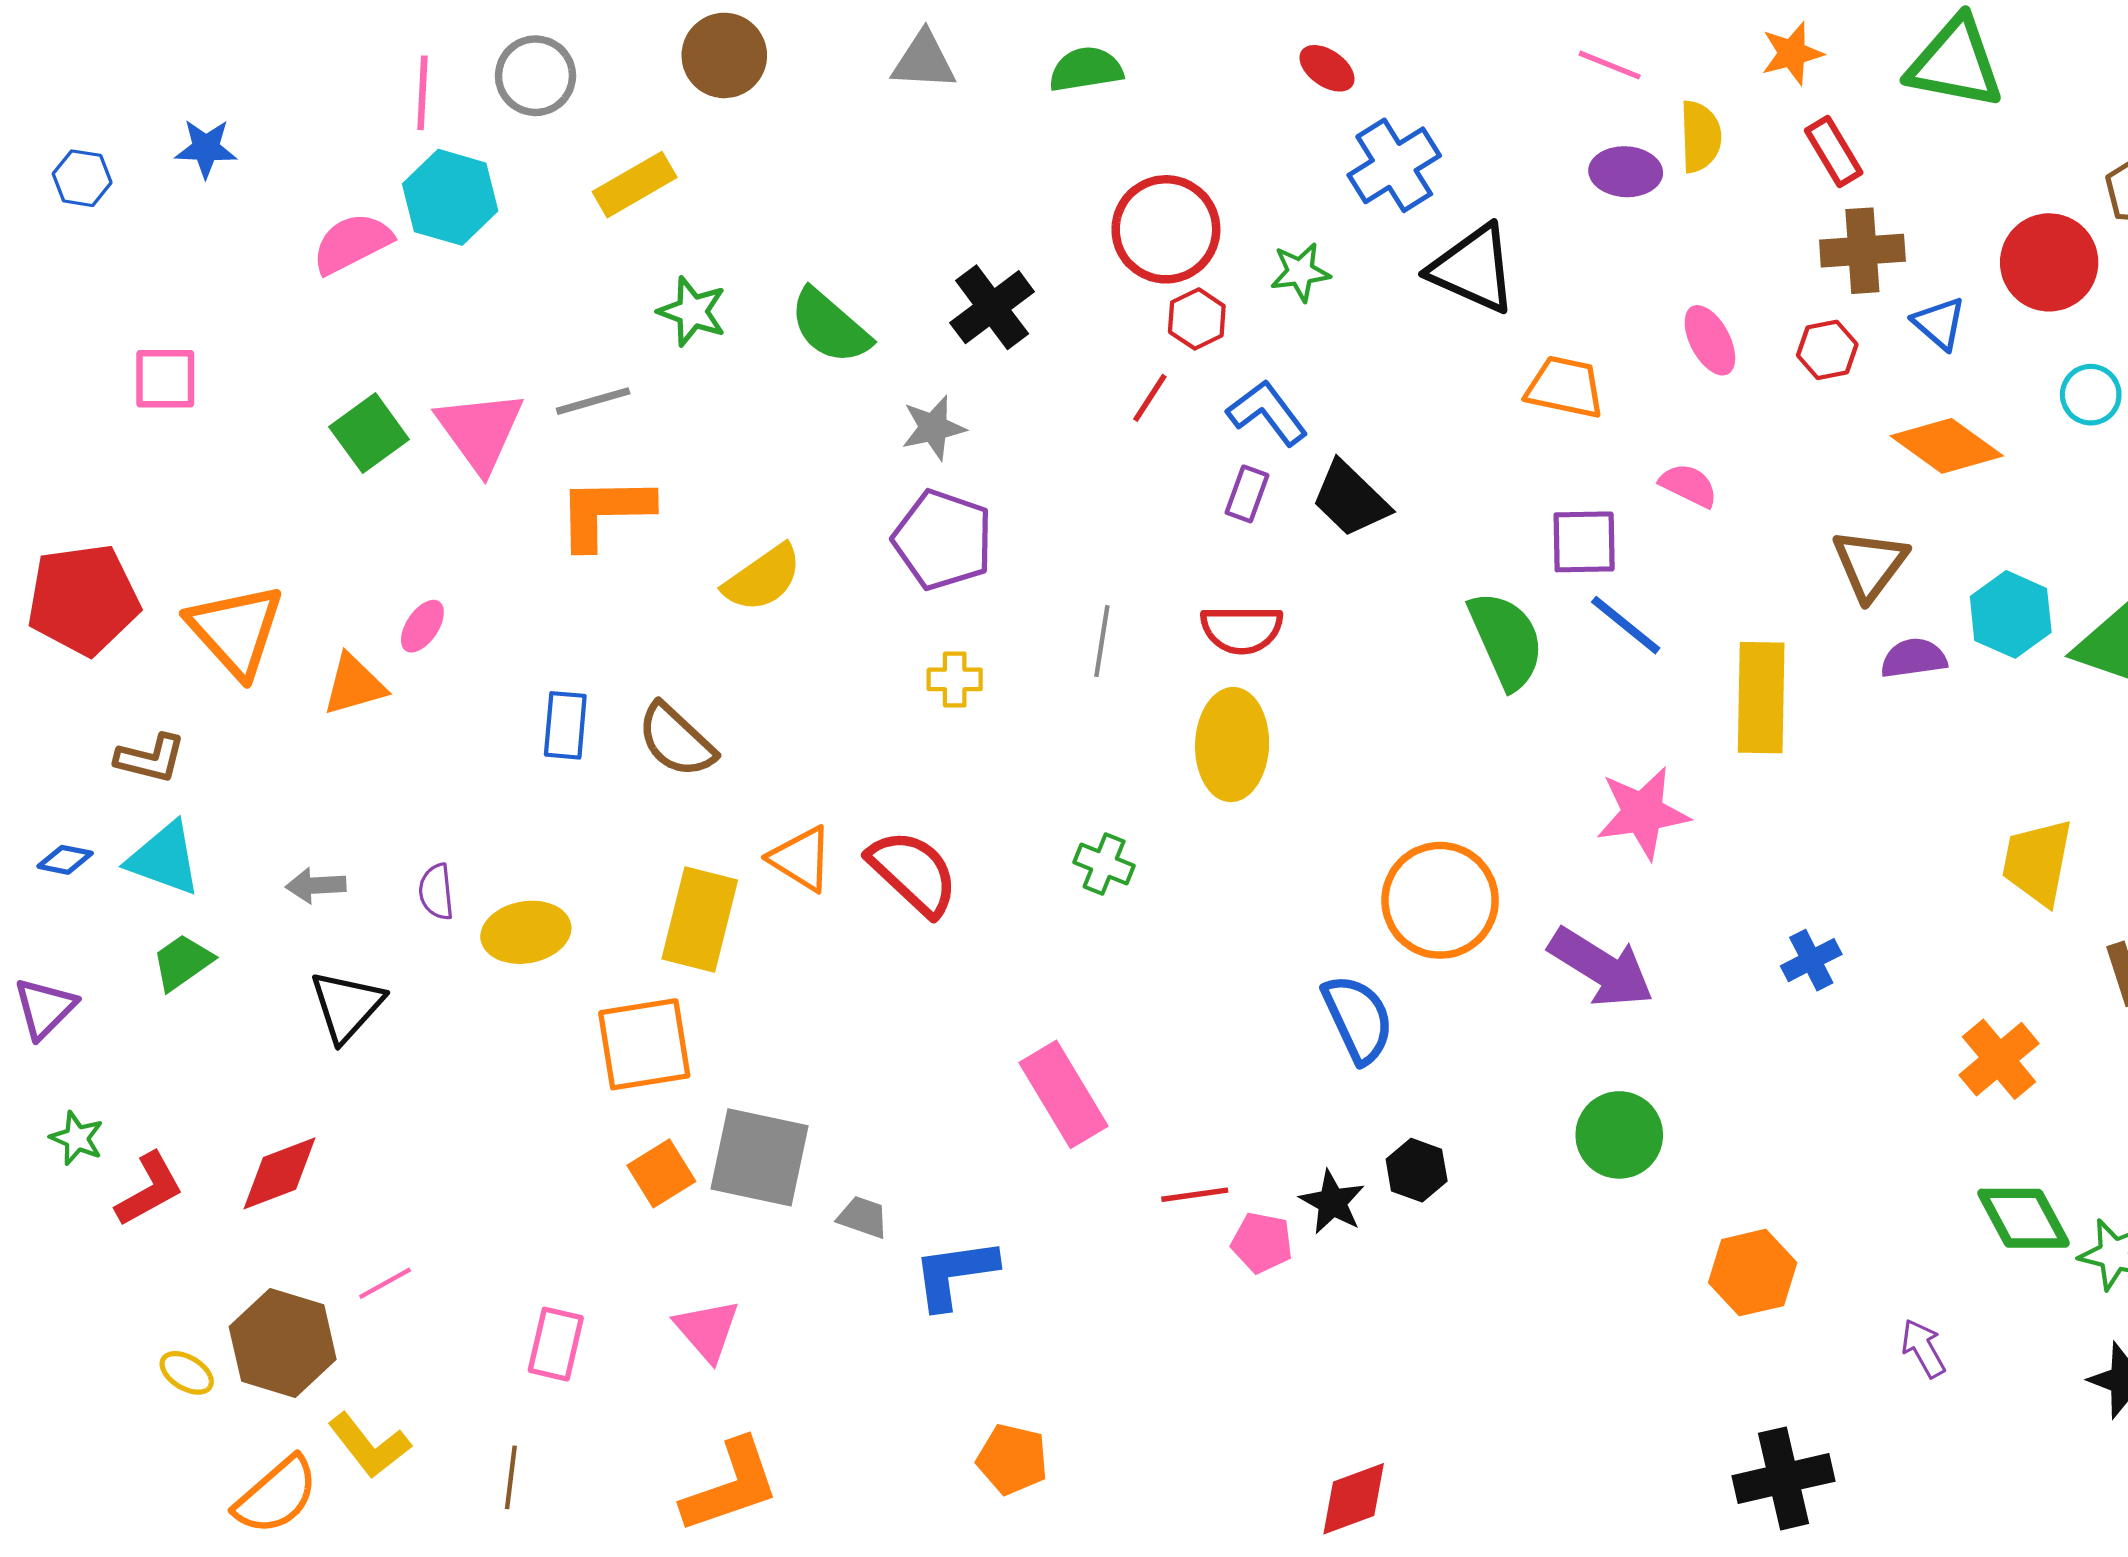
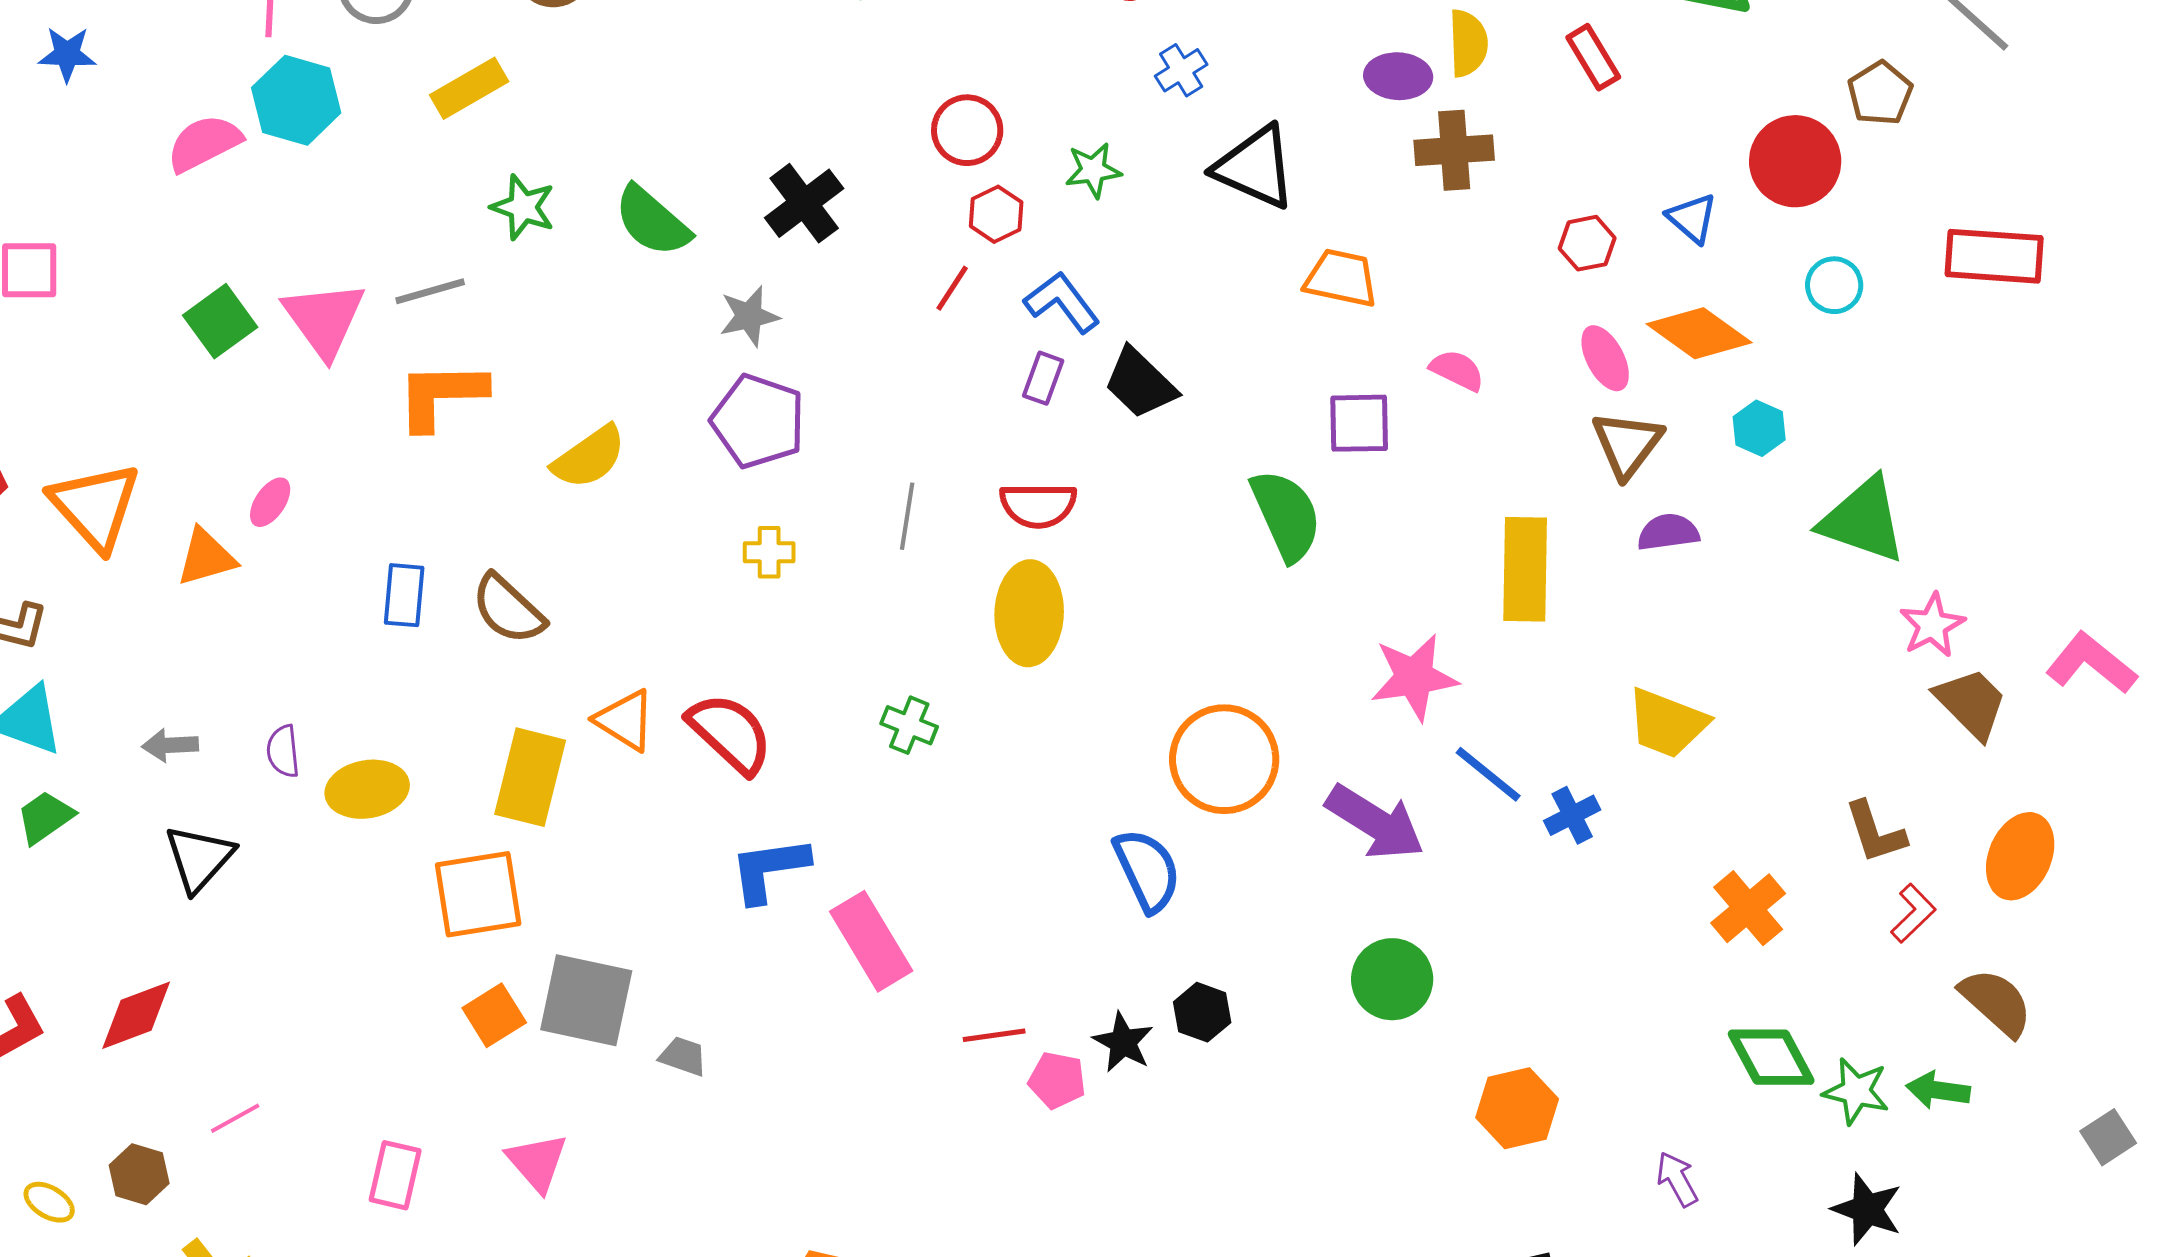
blue cross: (1394, 165) -> (1181, 70), size x0.6
red circle: (1166, 229) -> (967, 130), size x0.7
brown cross: (1862, 251) -> (1454, 150), moved
pink ellipse: (1710, 340) -> (1605, 358), moved
cyan hexagon: (2011, 614) -> (1759, 428), moved, size x0.7
blue line: (1626, 625) -> (1488, 774), moved
yellow trapezoid: (2037, 862) -> (1667, 723), moved, turned -80
blue L-shape: (955, 1274) -> (769, 869), moved
brown hexagon: (283, 1343) -> (139, 1174), size x0.6

